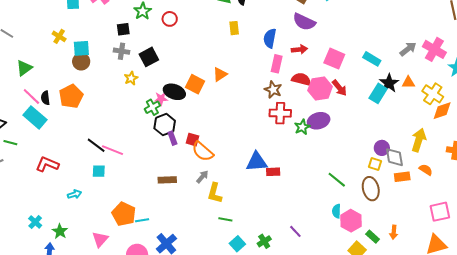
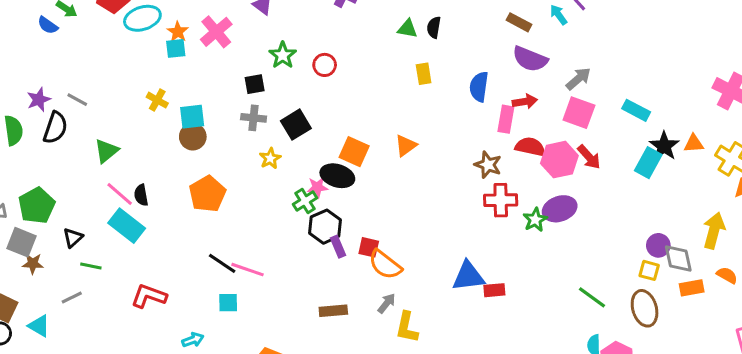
gray arrow: (408, 49) -> (578, 79), moved
pink rectangle: (277, 64) -> (506, 119), moved
orange square: (195, 84) -> (354, 152), moved
orange pentagon: (71, 96) -> (207, 194), moved

